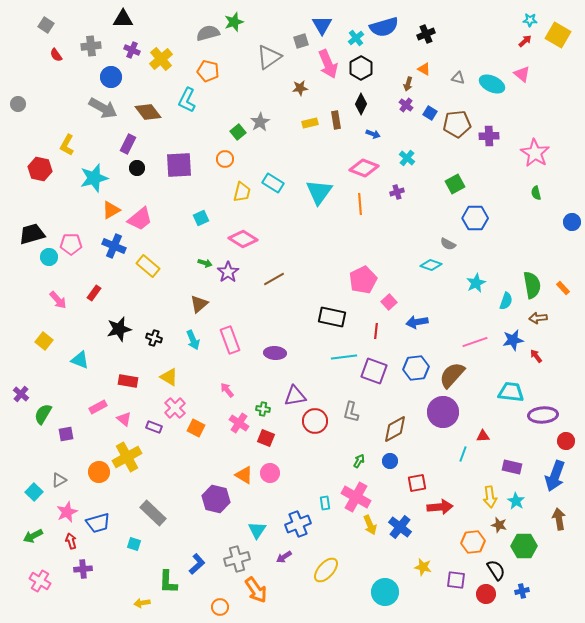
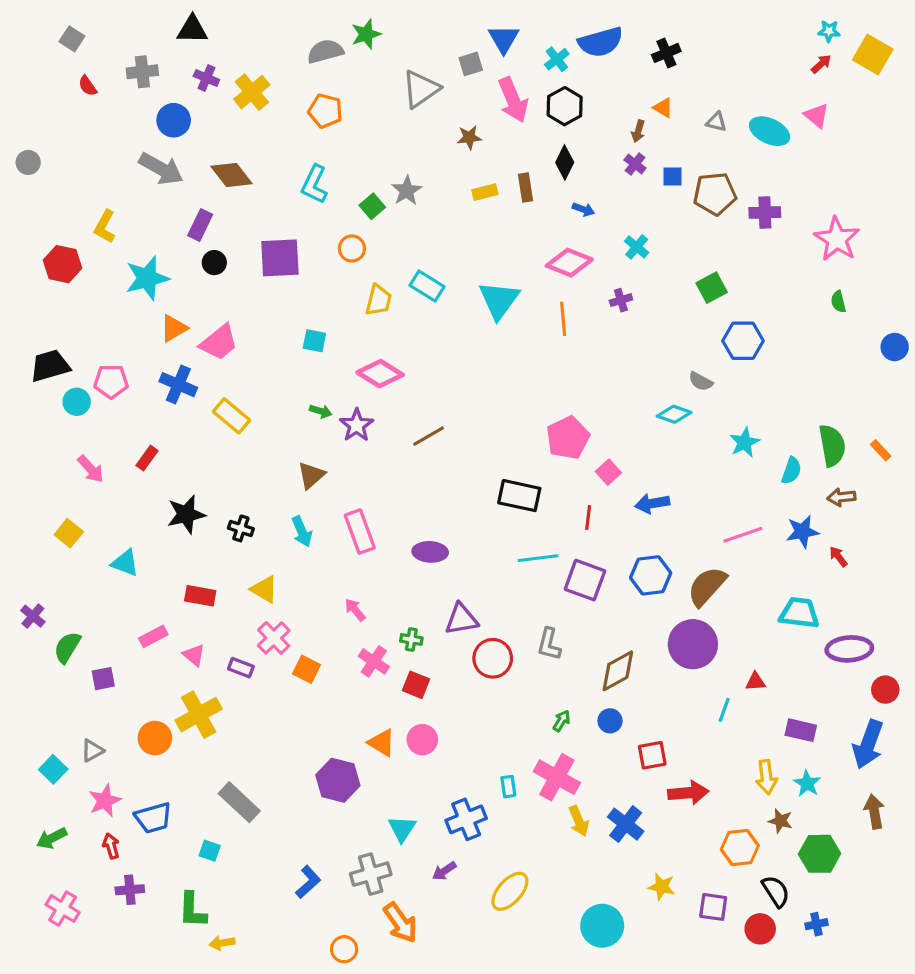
cyan L-shape: (187, 100) -> (314, 184), moved
blue square: (430, 113) -> (673, 177), turned -32
cyan square: (201, 218) -> (314, 341), turned 35
green L-shape: (168, 582) -> (192, 910), moved

